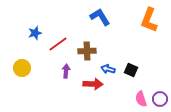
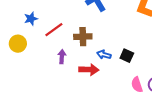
yellow circle: (22, 68) -> (18, 44), moved

